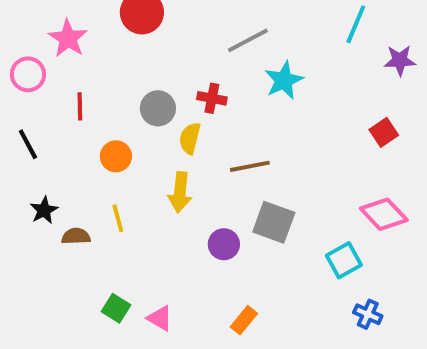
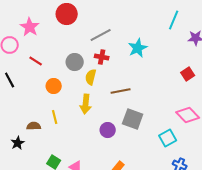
gray line: (248, 40) -> (101, 35), moved
red line: (80, 106) -> (36, 61), turned -56
black star: (44, 210) -> (18, 143), moved

